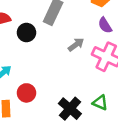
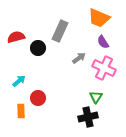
green triangle: (100, 103) -> (96, 97), moved, turned 40
black cross: (70, 109) -> (88, 117), moved, turned 36

